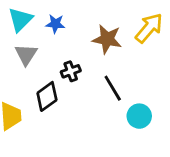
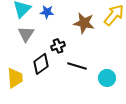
black line: (113, 88) -> (77, 66), moved, turned -42

